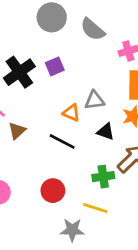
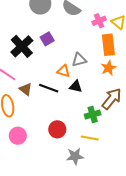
brown triangle: (17, 131) -> (26, 89), turned -32
black triangle: (106, 132) -> (76, 87), moved
black line: (62, 141) -> (49, 88), moved

